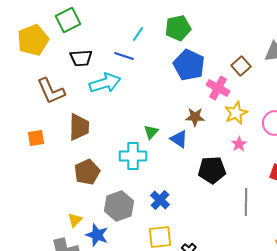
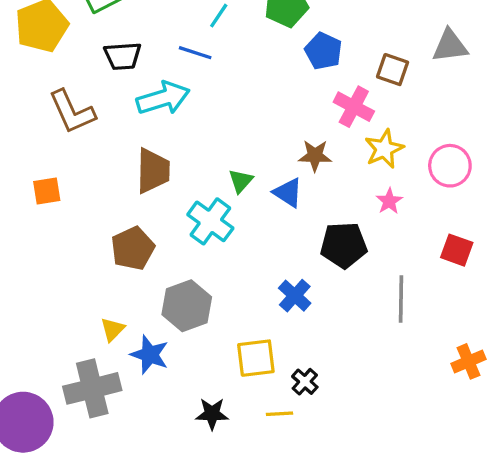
blue pentagon: (189, 65) -> (323, 51), moved, size x0.7
brown square: (241, 66) -> (393, 70), turned -30
brown trapezoid: (79, 127) -> (153, 171), moved
cyan cross: (133, 156) -> (210, 221), turned 36
blue cross: (160, 200) -> (295, 296), moved

